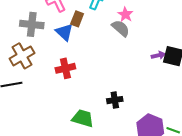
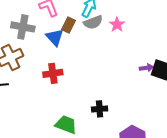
gray semicircle: (121, 28) -> (93, 22), moved, turned 114

